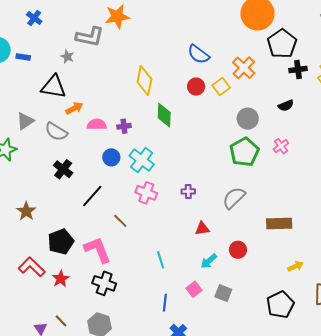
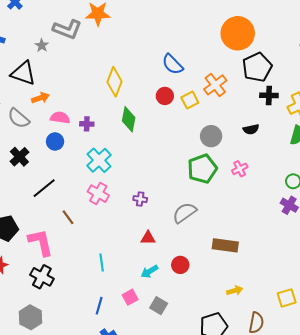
blue circle: (111, 157) -> (55, 141), moved

